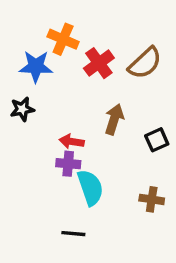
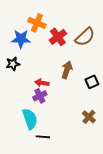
purple cross: (68, 164) -> (40, 96), turned -32
cyan semicircle: (90, 188) -> (30, 119), moved
brown cross: (152, 199) -> (89, 117), turned 32

